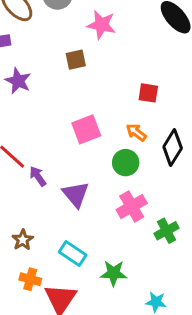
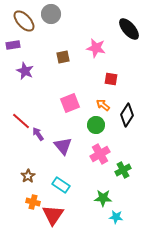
pink star: (101, 25) -> (96, 48), moved
green star: (114, 273) -> (103, 198), moved

